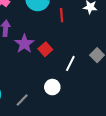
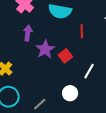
red line: (62, 15) -> (82, 31), moved

